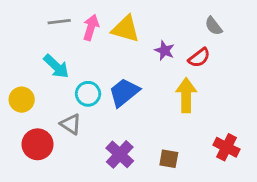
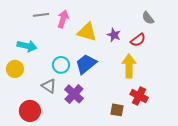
yellow triangle: (126, 29) -> (87, 32), moved
cyan arrow: (56, 66) -> (27, 46), moved, turned -30
red circle: (38, 144) -> (30, 111), moved
red cross: (227, 147) -> (139, 96), moved
purple cross: (120, 154) -> (74, 94), moved

